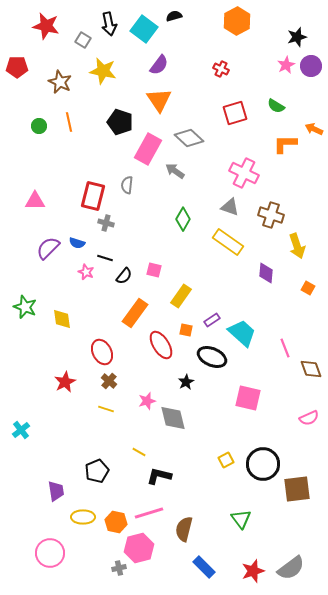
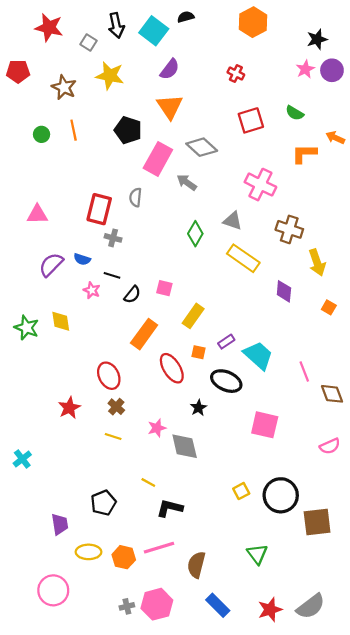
gray triangle: (230, 207) -> (233, 221), moved
yellow diamond: (62, 319) -> (61, 321), moved
pink hexagon: (139, 548) -> (157, 604), moved

